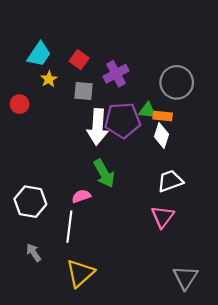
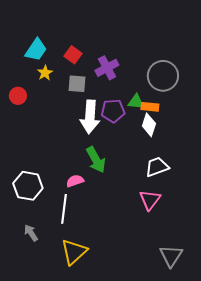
purple pentagon: (122, 120) -> (113, 111), size x0.7

